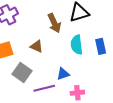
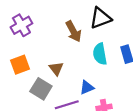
brown triangle: (37, 46) -> (56, 69), moved, turned 32

